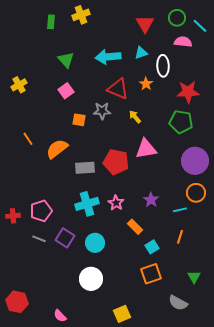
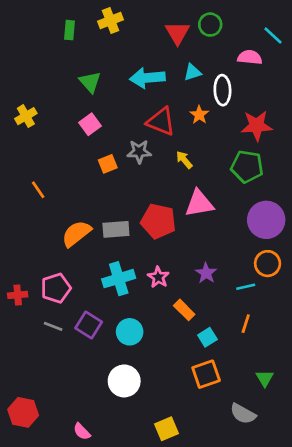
green circle: (177, 18) -> (210, 25), moved
red triangle: (145, 24) -> (177, 33), moved
orange square: (79, 120) -> (108, 164), turned -32
orange semicircle: (57, 149) -> (76, 233), moved

